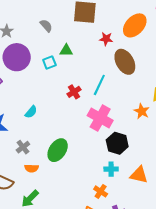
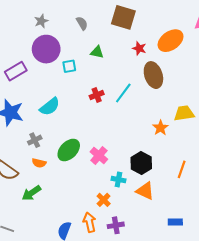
cyan square: (49, 62) -> (69, 66), moved
cyan semicircle: (31, 112) -> (50, 107), size x1.5
pink cross: (100, 118) -> (99, 155), moved, size x0.7
black hexagon: (117, 143) -> (141, 163), moved

